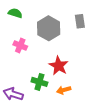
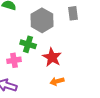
pink cross: (20, 46) -> (14, 60), moved, turned -32
green cross: (39, 82) -> (28, 44), moved

